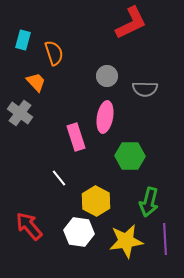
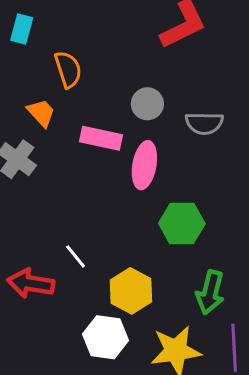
cyan rectangle: (23, 40) -> (22, 29), moved
pink rectangle: (76, 137) -> (101, 138), moved, turned -60
red arrow: (29, 226) -> (31, 283), moved, turned -40

